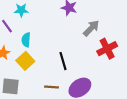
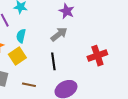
gray arrow: (91, 28) -> (59, 34), moved
brown line: (51, 87) -> (29, 85), moved

